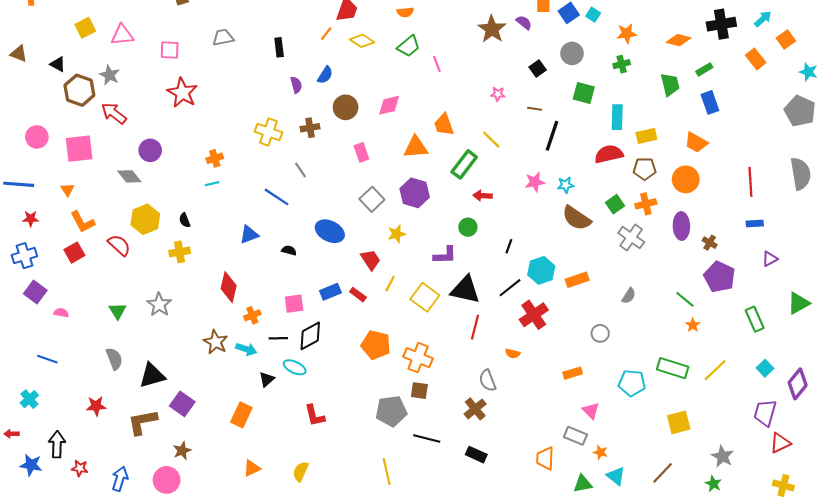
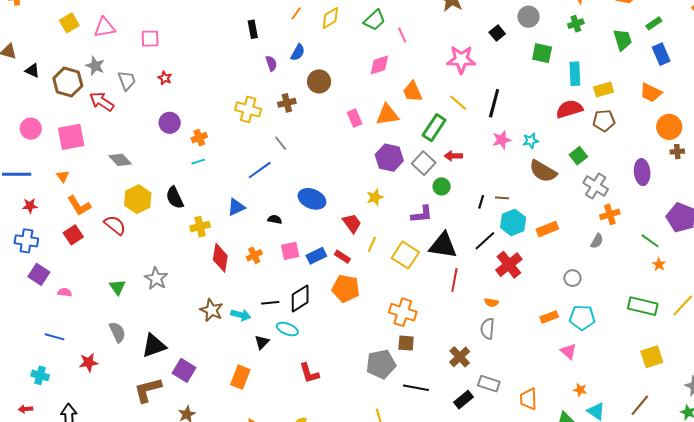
gray trapezoid: (223, 37) -> (127, 81), moved, turned 85
yellow diamond: (362, 41) -> (330, 18), turned -60
black triangle: (58, 64) -> (32, 70), moved
red star: (182, 93) -> (165, 78), size x0.5
pink star: (498, 94) -> (461, 60), size x2.0
pink diamond: (389, 105) -> (379, 65), moved
brown line: (535, 109) -> (502, 198), moved
black line: (552, 136) -> (494, 103), moved
purple circle: (150, 150) -> (170, 123), moved
pink rectangle: (361, 152) -> (355, 118), moved
orange circle: (686, 179) -> (669, 127), moved
blue line: (276, 197) -> (260, 170), turned -65
gray square: (372, 199) -> (424, 163), moved
orange cross: (646, 204) -> (610, 214), moved
black semicircle: (185, 220) -> (175, 198), size x1.6
brown cross: (710, 243) -> (677, 152), moved, turned -32
yellow cross: (180, 252) -> (200, 227), moved
blue cross: (24, 256) -> (26, 241), turned 30
pink square: (294, 304) -> (290, 251), moved
orange cross: (252, 315) -> (254, 255), moved
orange pentagon: (376, 345) -> (346, 289), moved
gray semicircle: (488, 381) -> (488, 329), moved, turned 30
cyan pentagon: (632, 383) -> (582, 318), moved
cyan cross: (29, 399) -> (40, 375), turned -30
red star: (96, 406) -> (89, 362), moved
gray rectangle: (575, 436) -> (489, 384), moved
black rectangle: (476, 455) -> (463, 400), turned -60

